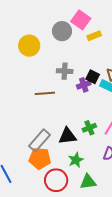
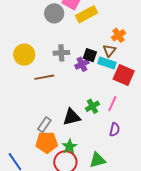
yellow rectangle: (94, 36) -> (87, 14), size x1.5
yellow circle: (29, 46) -> (24, 55), moved
gray rectangle: (40, 140) -> (44, 125), size x0.7
green star: (76, 160) -> (69, 147), moved

